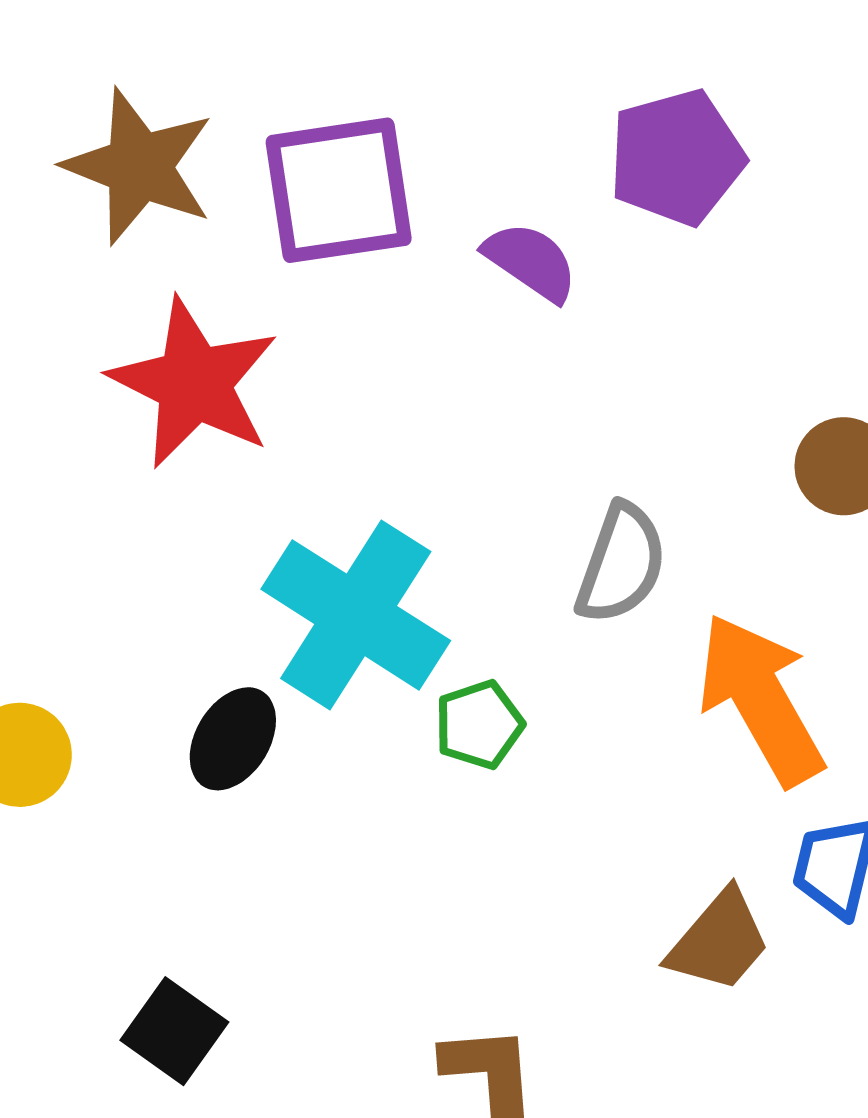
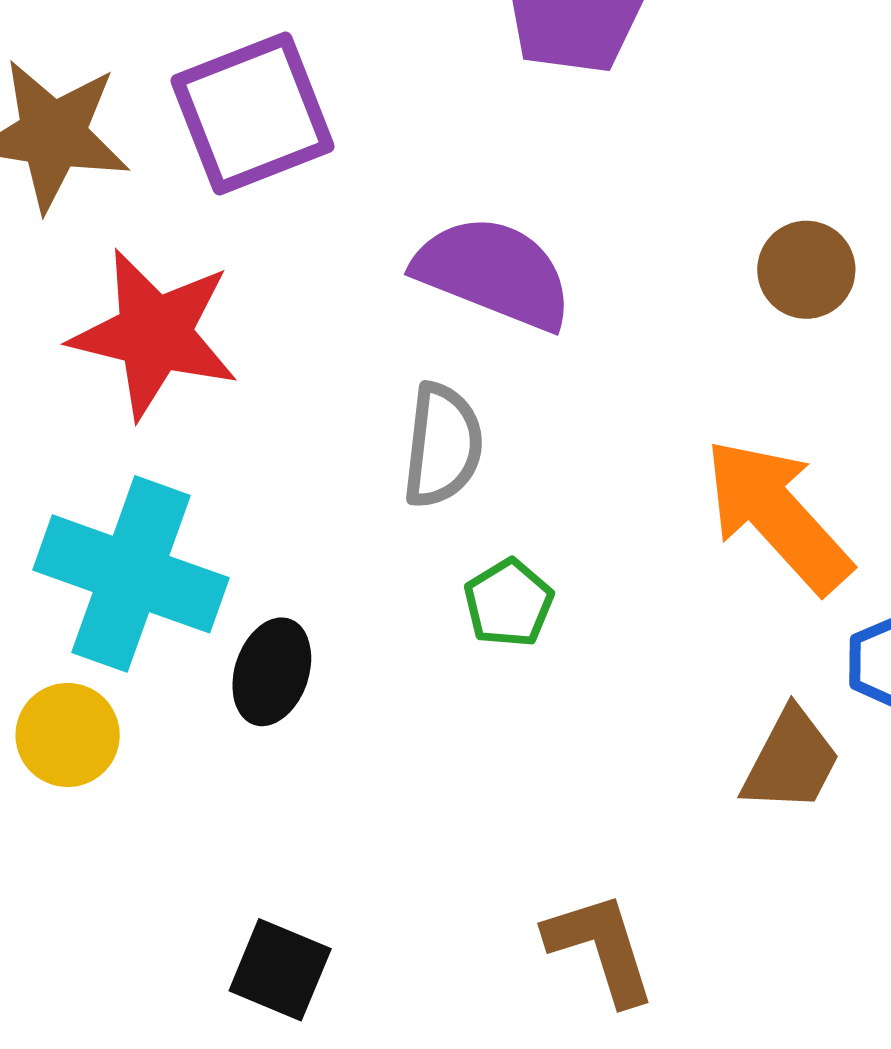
purple semicircle: (531, 262) -> (494, 273), moved, size x1.6
gray semicircle: (621, 564) -> (443, 445), moved
cyan cross: (356, 615) -> (131, 574), moved

